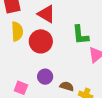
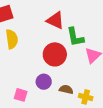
red triangle: (46, 14) -> (55, 20), moved
red circle: (41, 41) -> (55, 54), moved

